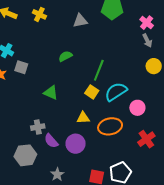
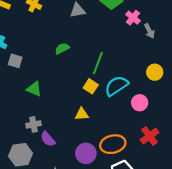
pink cross: (147, 23) -> (133, 18), moved
yellow circle: (154, 66) -> (155, 72), moved
green triangle: (51, 93) -> (34, 89), moved
orange ellipse: (110, 126) -> (113, 144), moved
purple circle: (76, 144) -> (86, 153), moved

